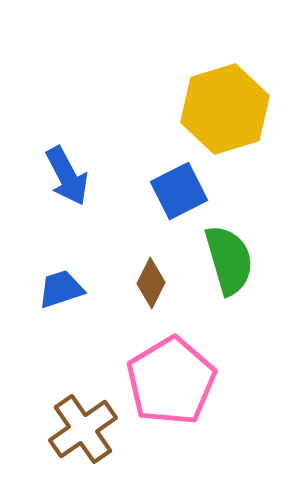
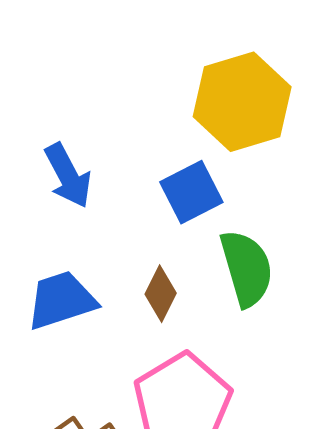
blue trapezoid: (61, 289) -> (61, 300), size x1.4

